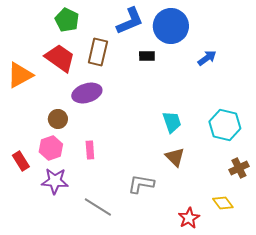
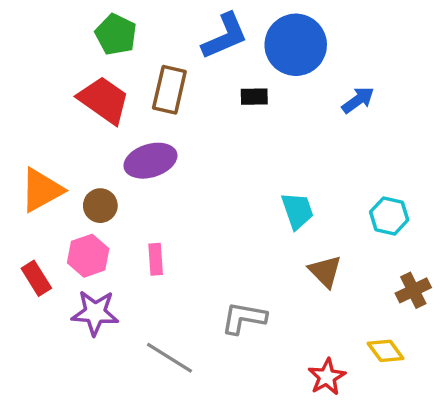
orange triangle: (20, 75) -> (42, 190), moved
cyan hexagon: (225, 125) -> (389, 216), size x0.7
brown triangle: (175, 157) -> (325, 271), moved

